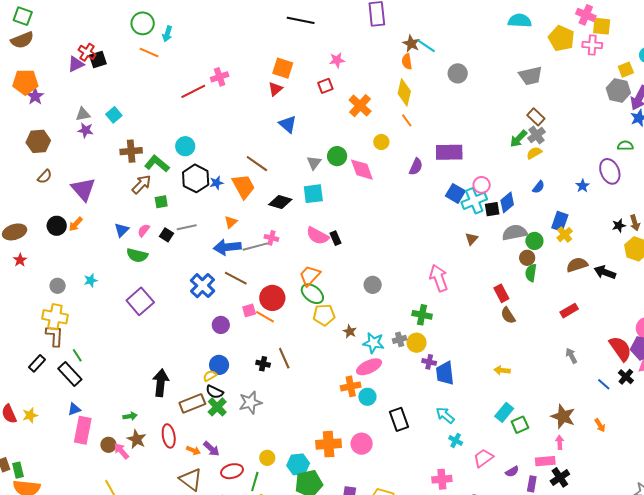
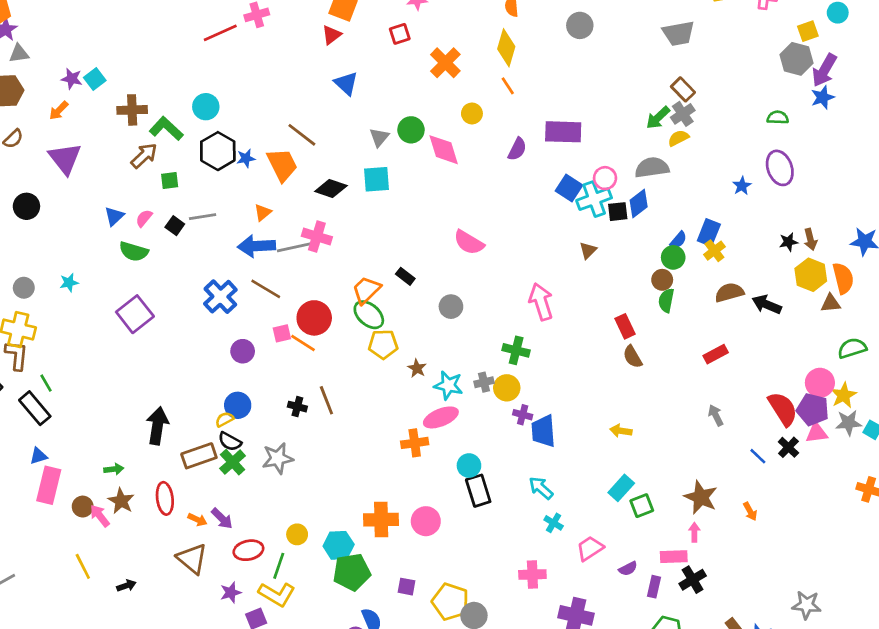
gray triangle: (83, 114) -> (19, 53), moved
cyan square: (114, 115) -> (95, 79), moved
green semicircle: (625, 146) -> (778, 117), moved
blue semicircle: (539, 187) -> (678, 240), moved
orange arrow: (76, 224) -> (59, 111), moved
gray semicircle: (515, 233) -> (652, 168), moved
pink semicircle: (318, 236) -> (469, 242), moved
pink cross: (271, 238) -> (317, 236), size x1.5
black rectangle: (335, 238) -> (405, 276), moved, turned -32
cyan circle: (367, 397) -> (469, 466), moved

